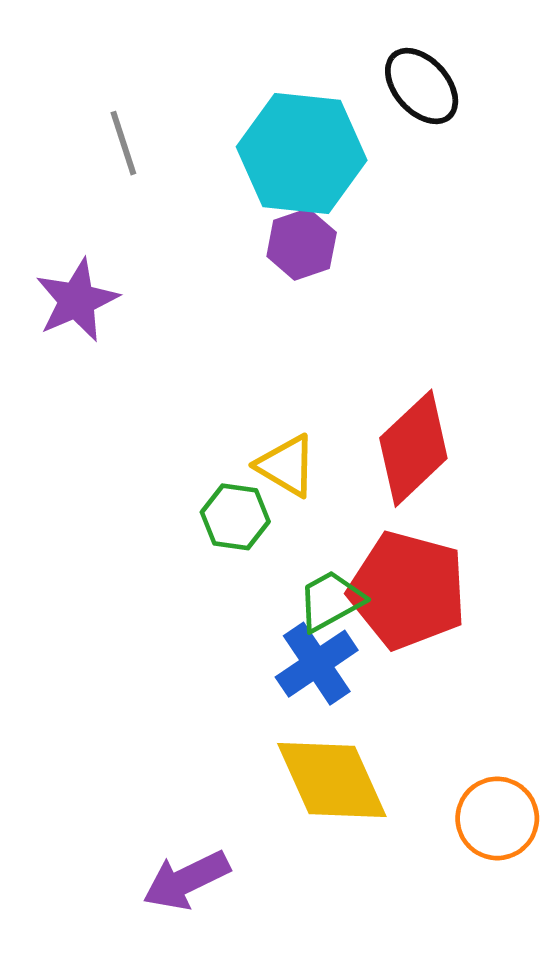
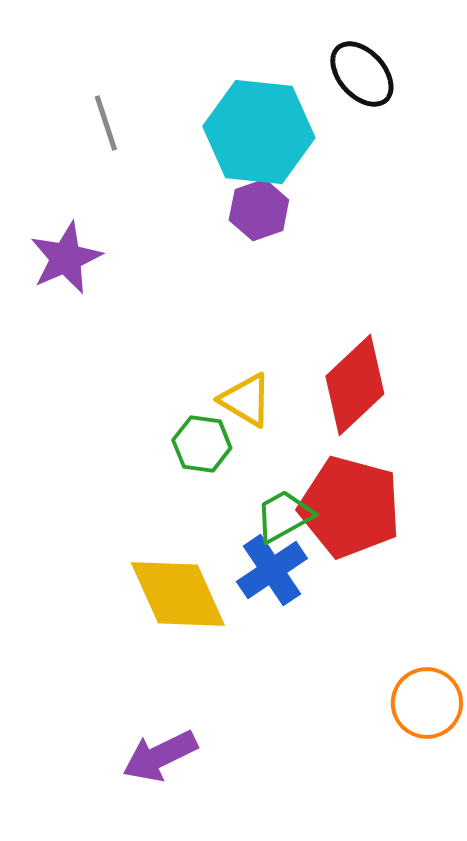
yellow diamond: (332, 780) -> (178, 594), moved

